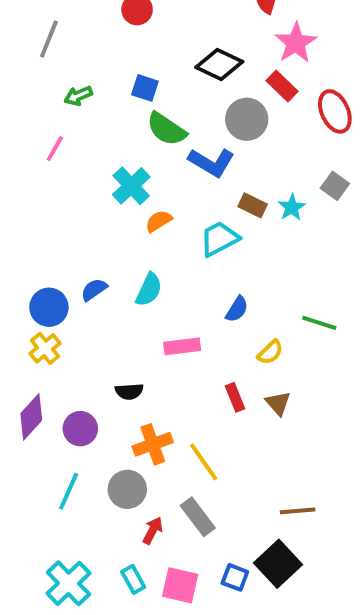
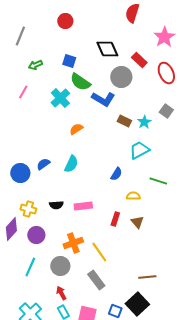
pink star: (296, 43) -> (164, 37), moved
black diamond: (219, 64) -> (107, 49), turned 40
cyan cross: (131, 186) -> (60, 98), moved
cyan trapezoid: (219, 239) -> (139, 150), moved
pink rectangle: (182, 346) -> (83, 206), moved
yellow cross: (45, 348) -> (28, 209), moved, turned -35
yellow semicircle: (270, 352) -> (133, 196), turned -136
black semicircle: (129, 391) -> (56, 205), moved
red rectangle: (235, 397) -> (115, 219), turned 40
red arrow: (153, 530) -> (61, 293), moved, turned -56

